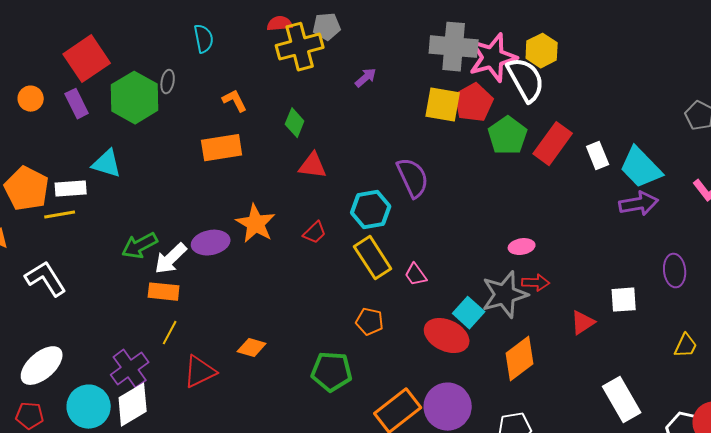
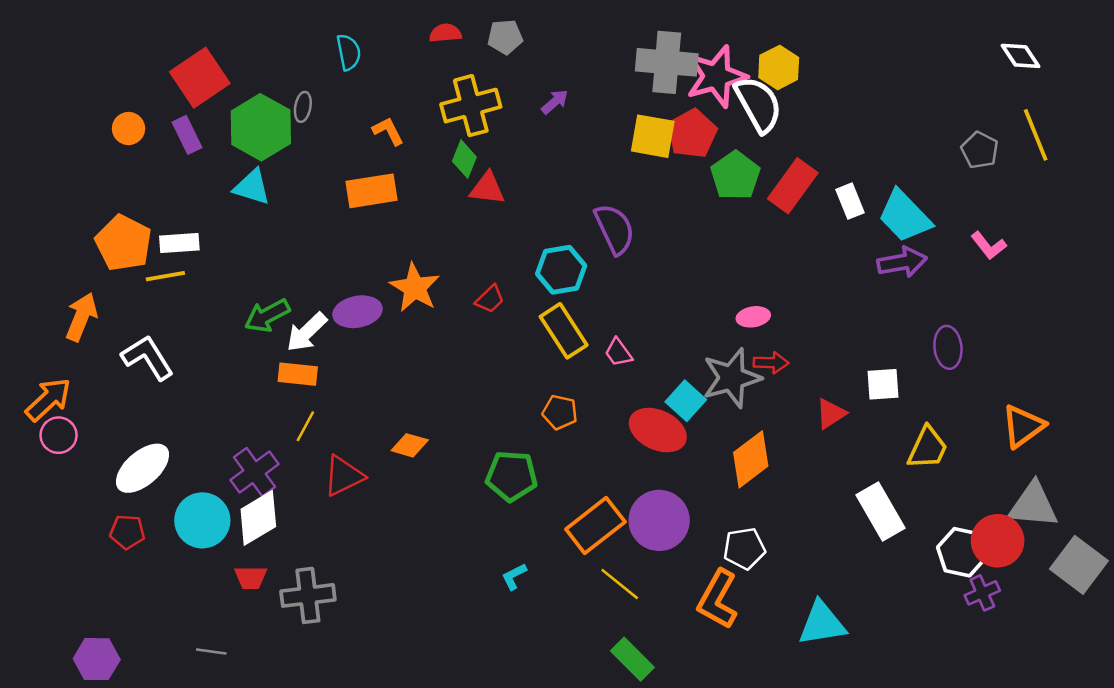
yellow cross: (300, 47) -> (471, 106), moved
cyan triangle: (107, 164) -> (252, 187), moved
red triangle: (313, 166) -> (487, 188), moved
yellow trapezoid: (686, 346) -> (928, 448), moved, size x1.4

